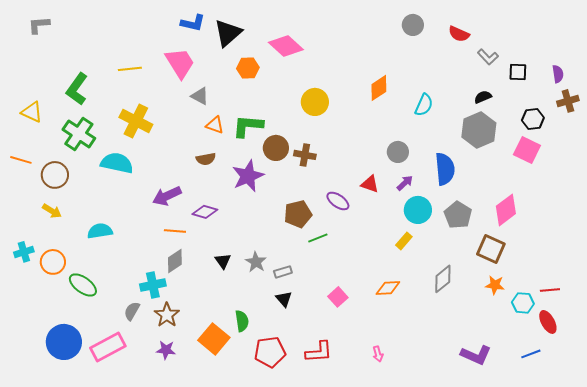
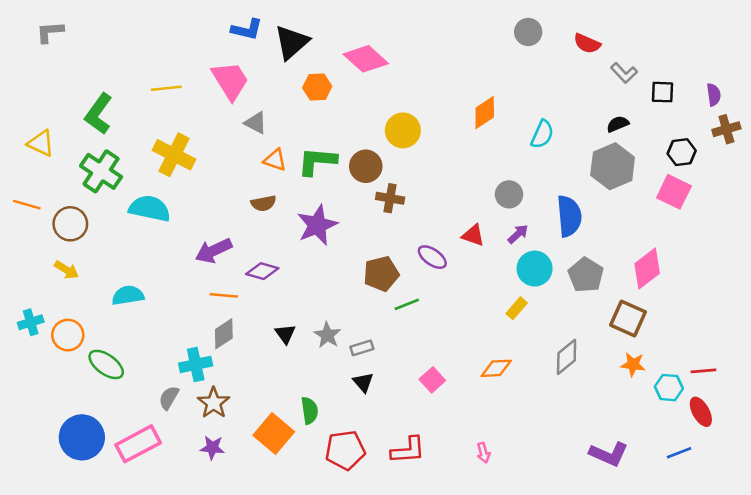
brown circle: (276, 148) -> (366, 166), moved

